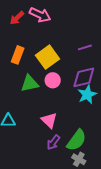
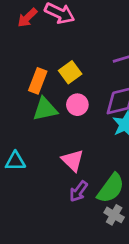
orange rectangle: (18, 55) -> (38, 81), moved
yellow square: (48, 57) -> (70, 72), size x0.7

